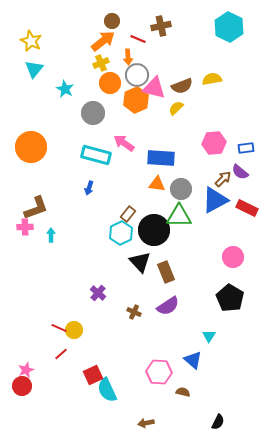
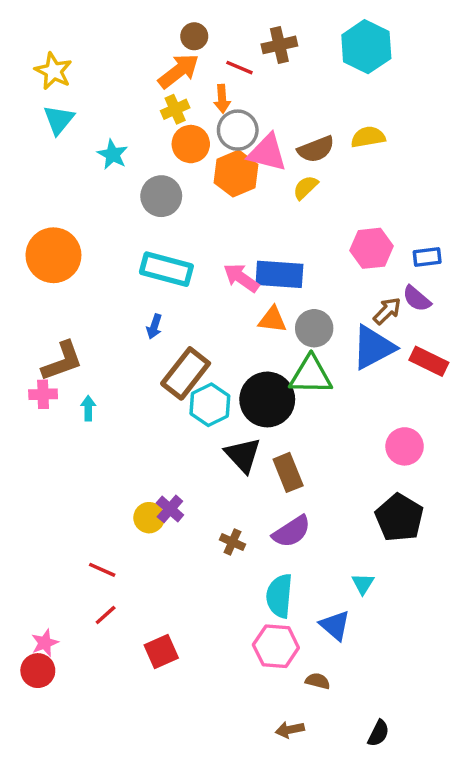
cyan hexagon: (229, 27) -> (366, 47), moved
pink arrow: (124, 143) -> (241, 278), moved
brown rectangle: (128, 214) -> (186, 373), moved, size x1.8
yellow circle: (74, 330) -> (149, 518), moved
cyan semicircle: (107, 390) -> (279, 596), moved, turned 30
brown arrow: (146, 423) -> (290, 730), moved

